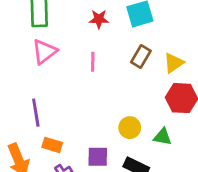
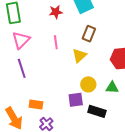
yellow triangle: (174, 63) -> (79, 56), moved
purple line: (36, 113) -> (22, 68), moved
purple square: (98, 157) -> (76, 100), moved

